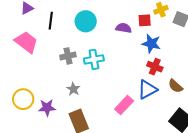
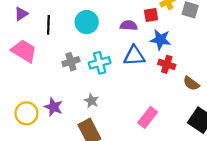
gray star: (73, 89) -> (91, 101), moved
blue triangle: (147, 89) -> (134, 56), moved, turned 30
pink rectangle: (124, 105) -> (148, 117), moved
purple star: (47, 108) -> (53, 107), moved, turned 30

